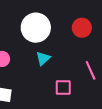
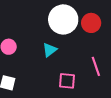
white circle: (36, 28) -> (63, 19), moved

